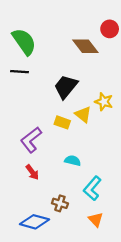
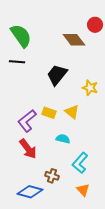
yellow triangle: (83, 114) -> (72, 112), moved
yellow rectangle: (62, 122) -> (49, 113), moved
red arrow: (32, 172) -> (28, 149), size x1.5

